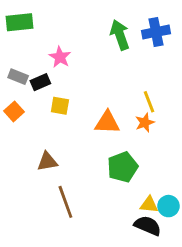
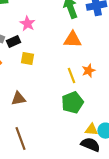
yellow line: (149, 102) -> (71, 76), moved
orange triangle: (107, 123) -> (72, 40), moved
brown line: (65, 202) -> (20, 139), moved

